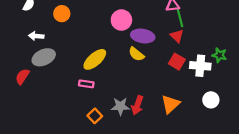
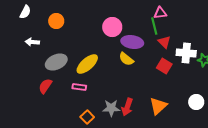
green line: (180, 18) -> (154, 26), moved
gray ellipse: (44, 57) -> (56, 62), moved
white cross: (200, 66) -> (186, 53), moved
red semicircle: (22, 76) -> (45, 86), moved

